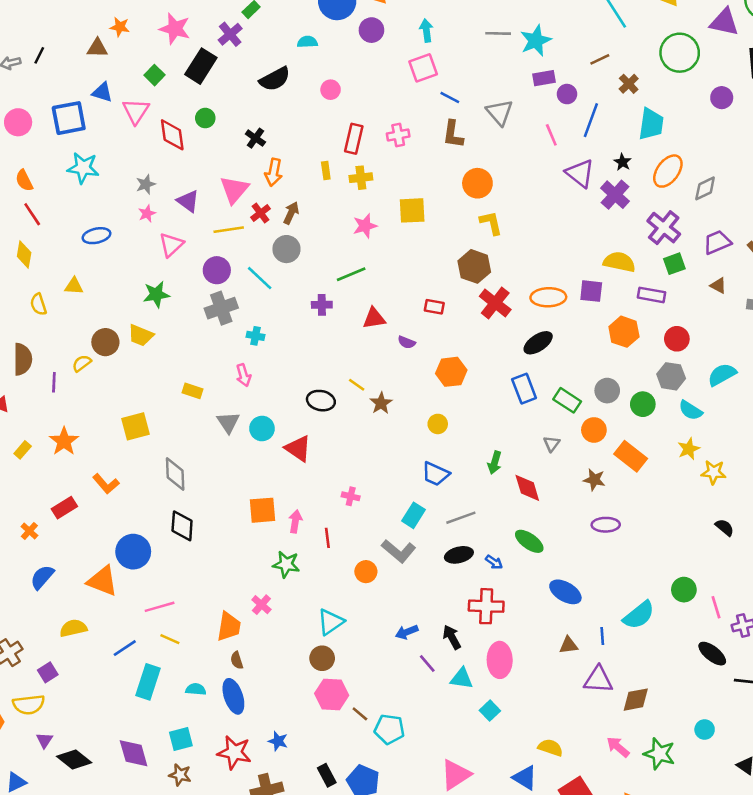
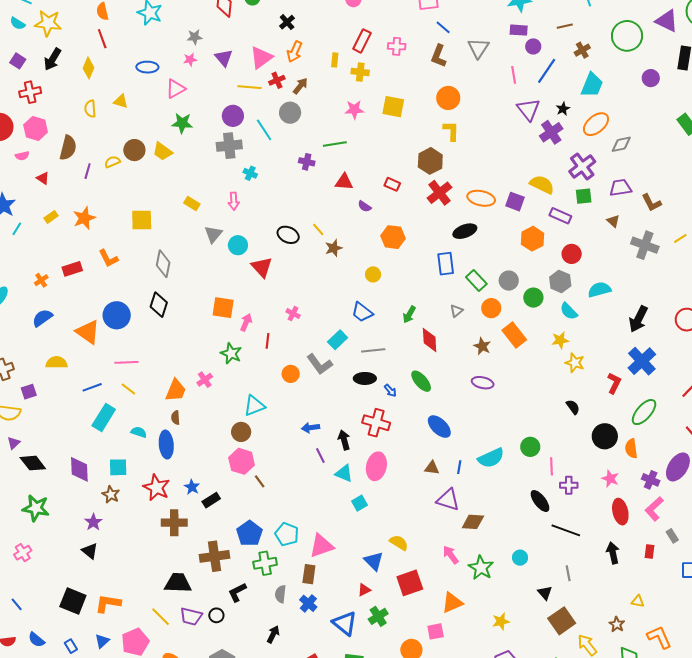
pink triangle: (171, 245) -> (175, 89), moved
cyan pentagon: (389, 729) -> (287, 534), moved
black rectangle: (327, 775) -> (211, 500), moved, turned 72

